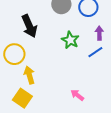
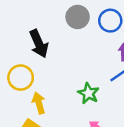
green star: (70, 40) -> (88, 93), moved

